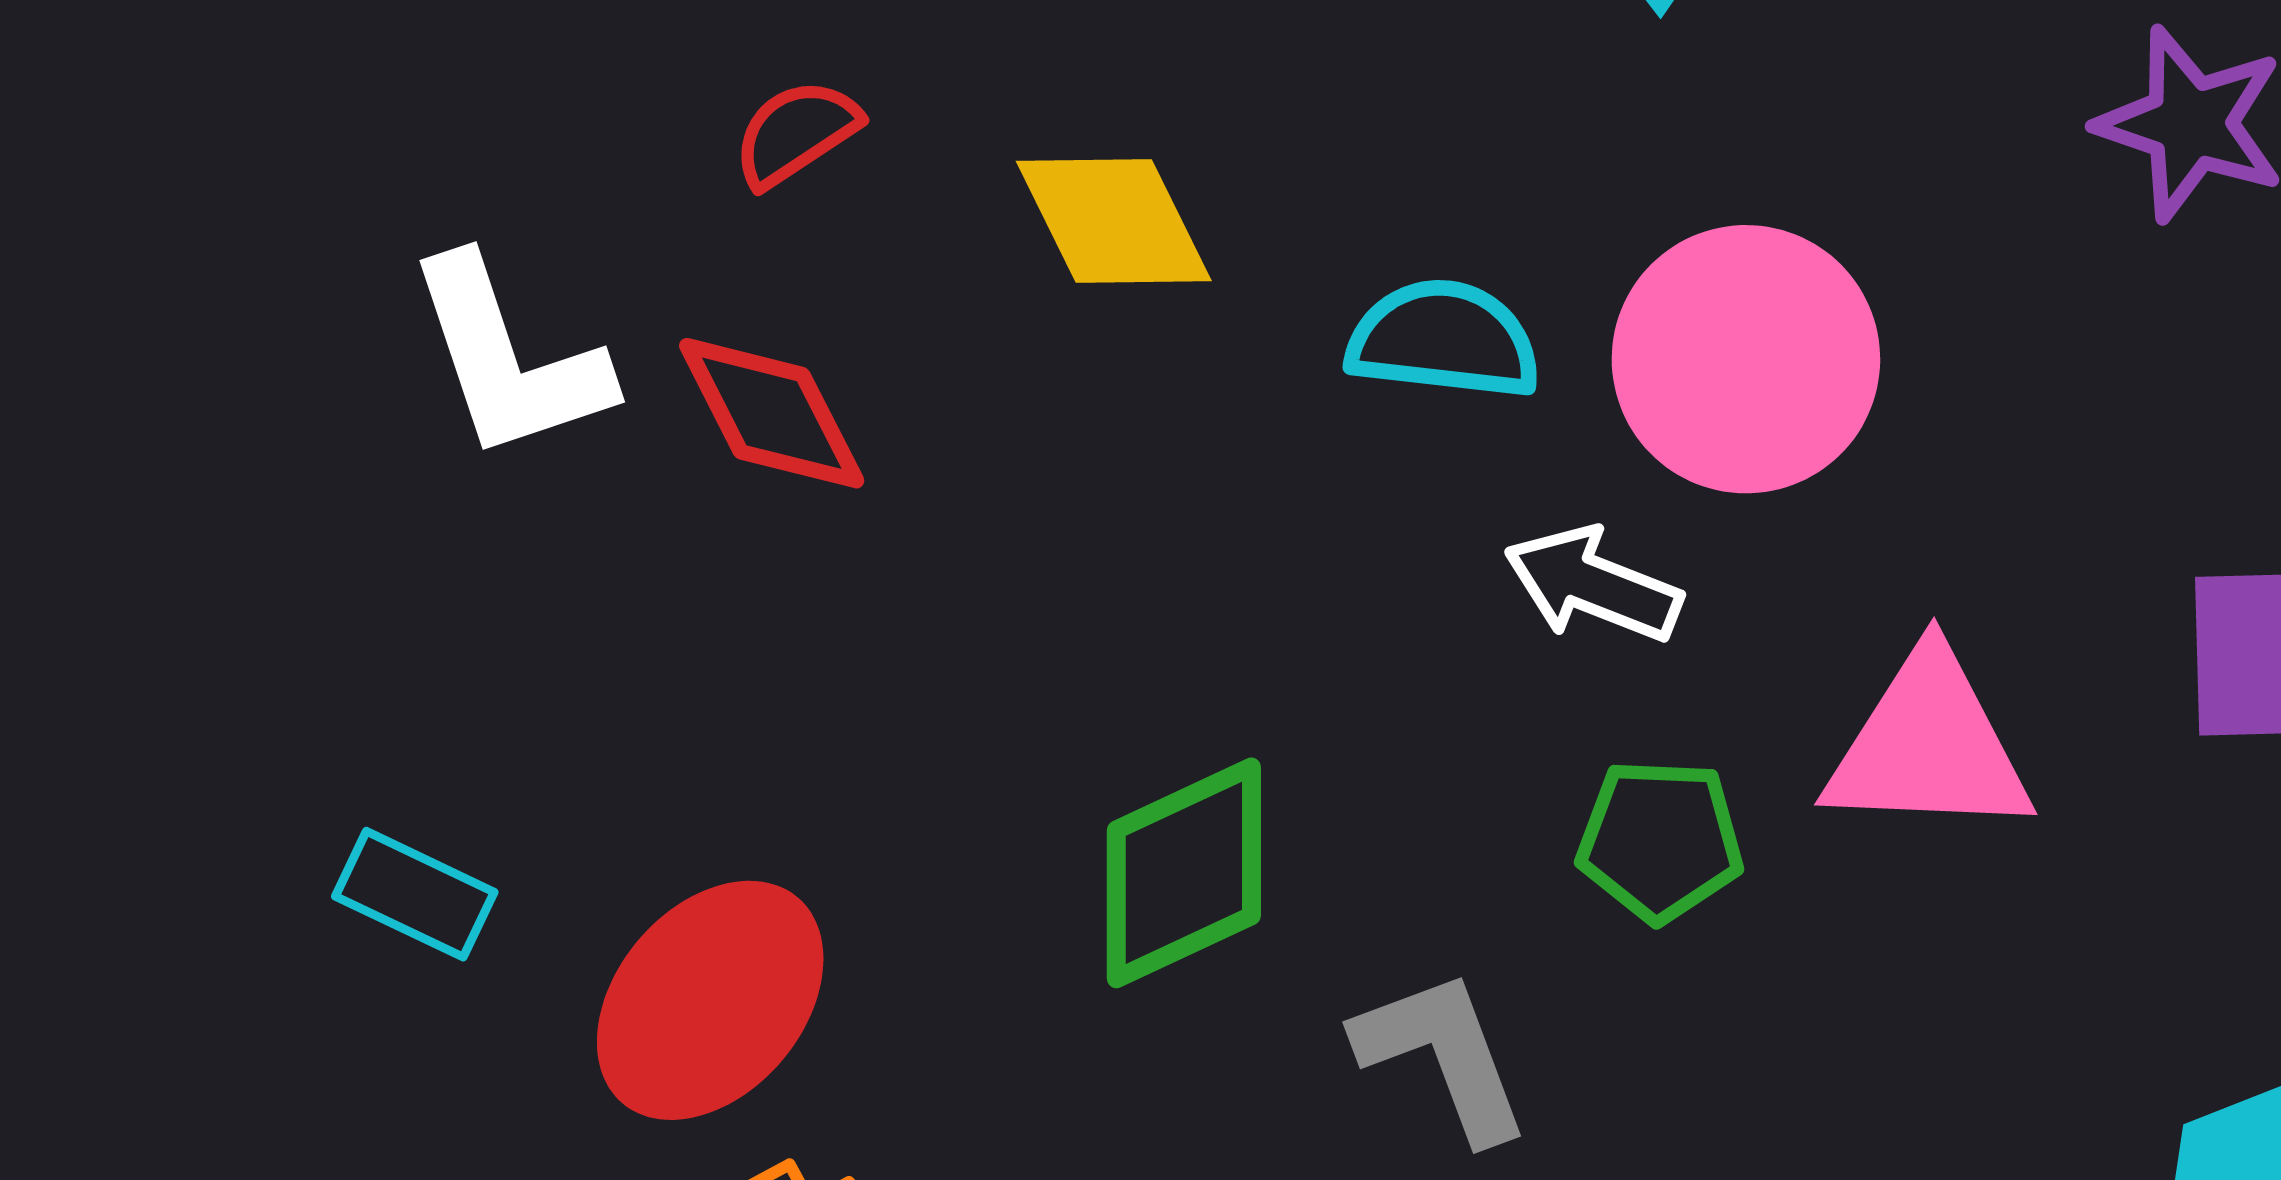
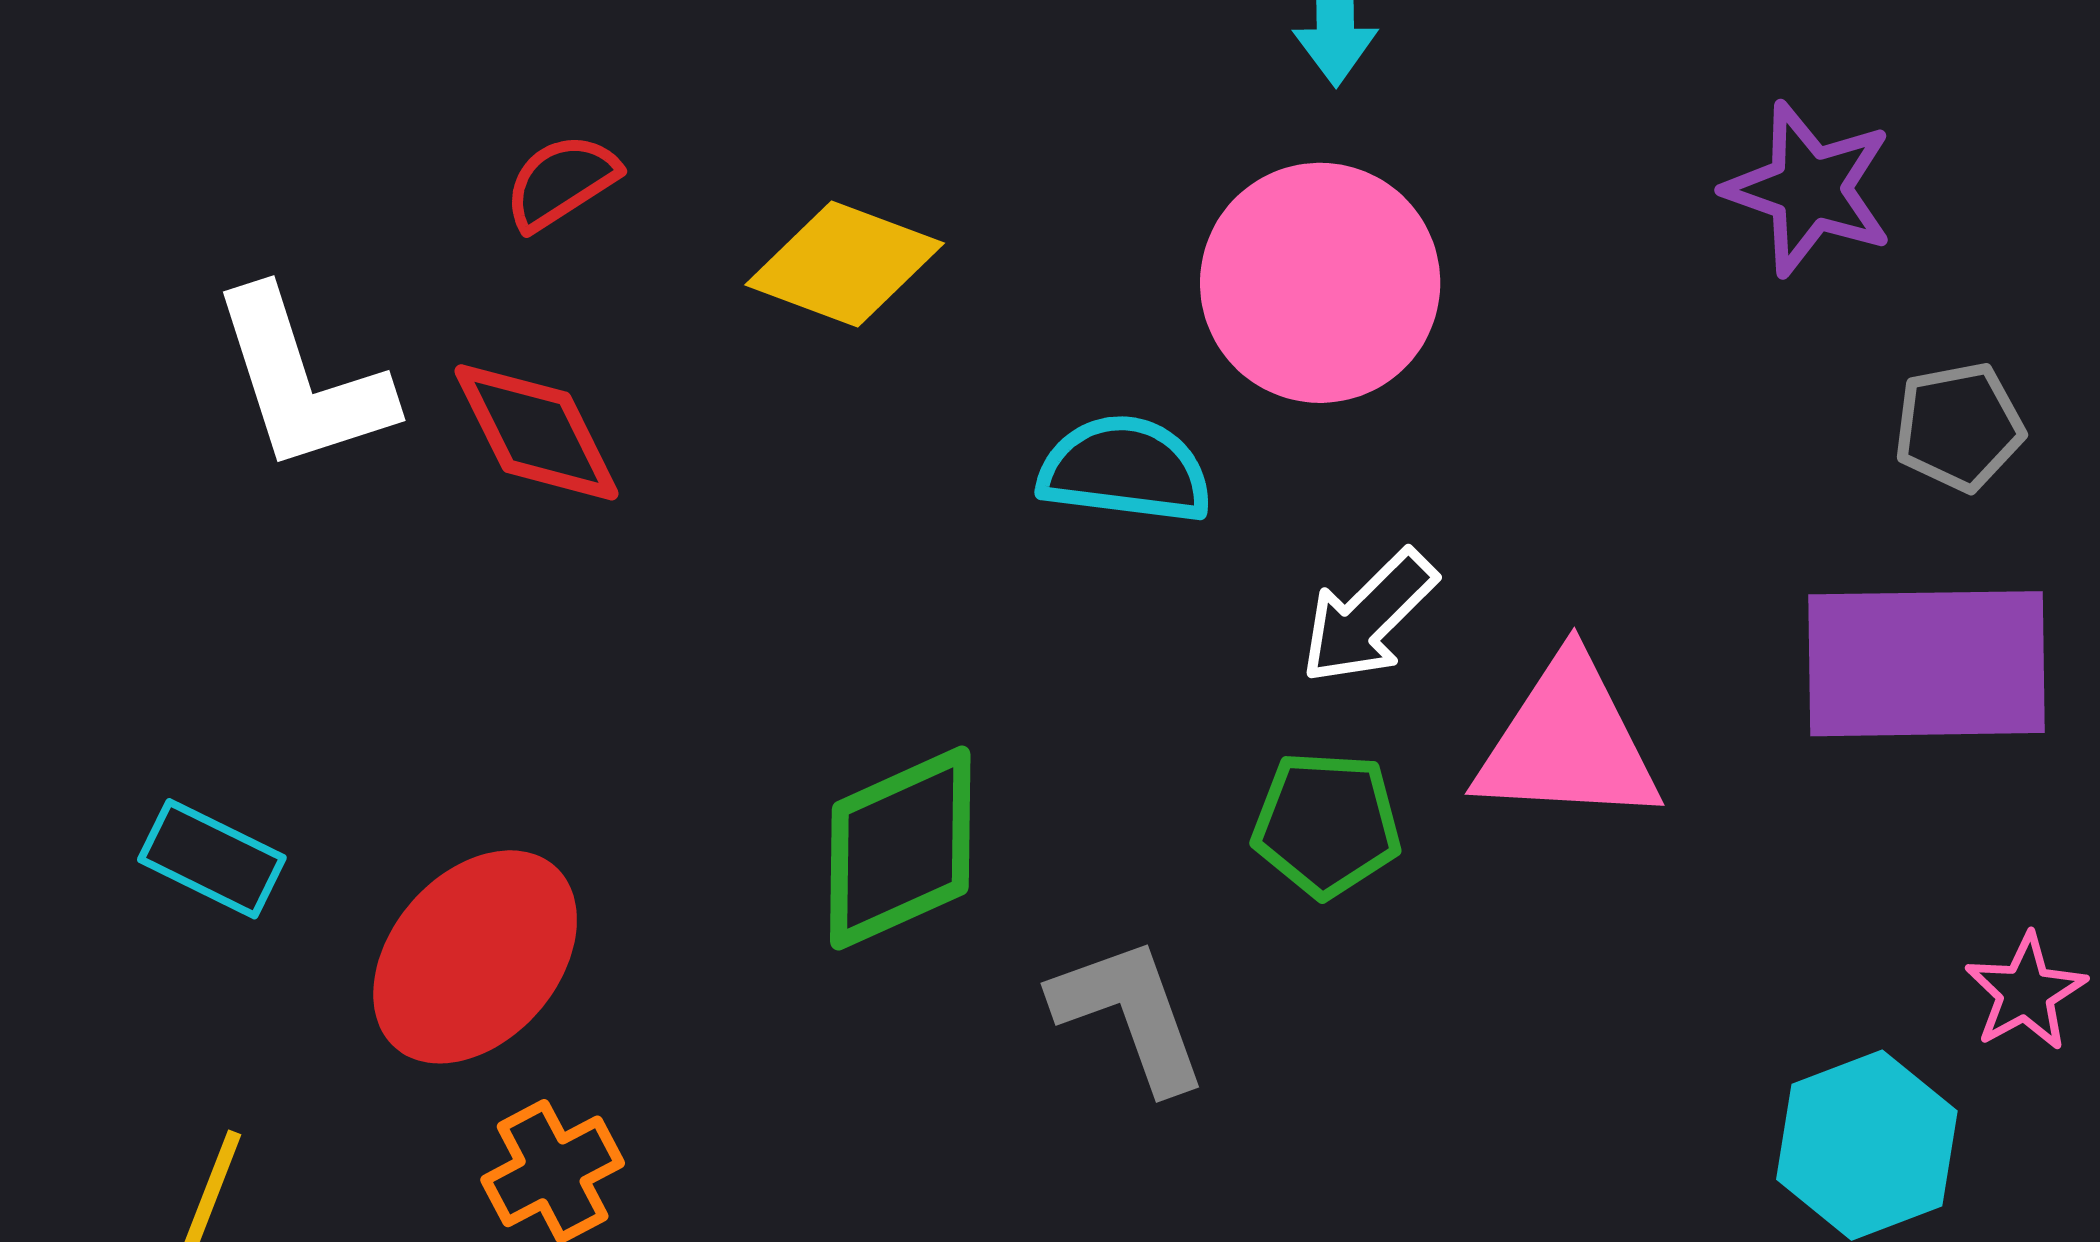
yellow diamond: (1114, 221) -> (845, 264), turned -44
cyan semicircle: (1444, 340) -> (1125, 470), moved
pink circle: (1746, 359) -> (1320, 283), moved
white arrow: (1593, 585) -> (1368, 617), moved, turned -67

